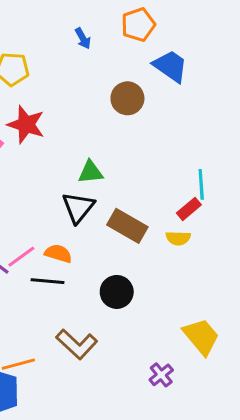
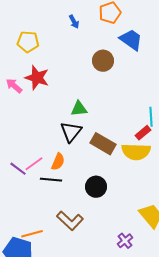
yellow semicircle: (178, 238) -> (136, 152), size x1.8
orange semicircle: (58, 254) -> (58, 162), turned 96

